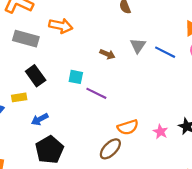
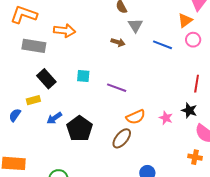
gray triangle: (138, 46) -> (135, 25), moved
brown arrow: (107, 54) -> (118, 42), moved
purple line: (96, 93) -> (117, 88), moved
black pentagon: (49, 150) -> (80, 129), moved

